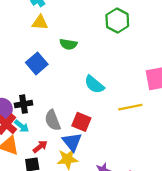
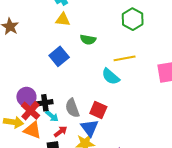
black cross: (23, 104) -> (45, 103), moved
yellow line: (130, 107) -> (125, 58), moved
cyan arrow: (22, 126) -> (52, 116), moved

